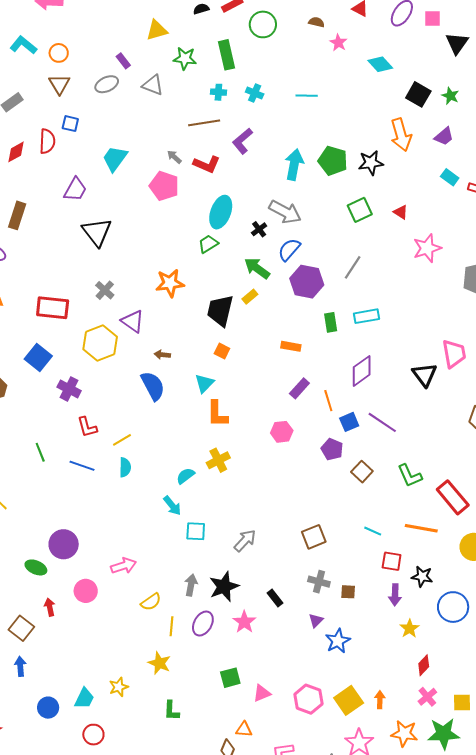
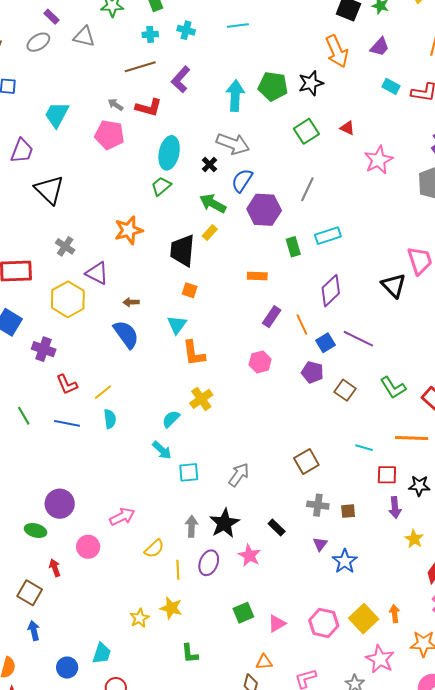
yellow star: (119, 687) -> (140, 618), moved

